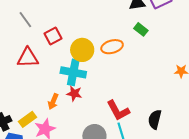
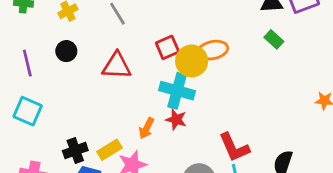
red square: (53, 36) -> (167, 47), moved
orange ellipse: (112, 47) -> (213, 50), moved

